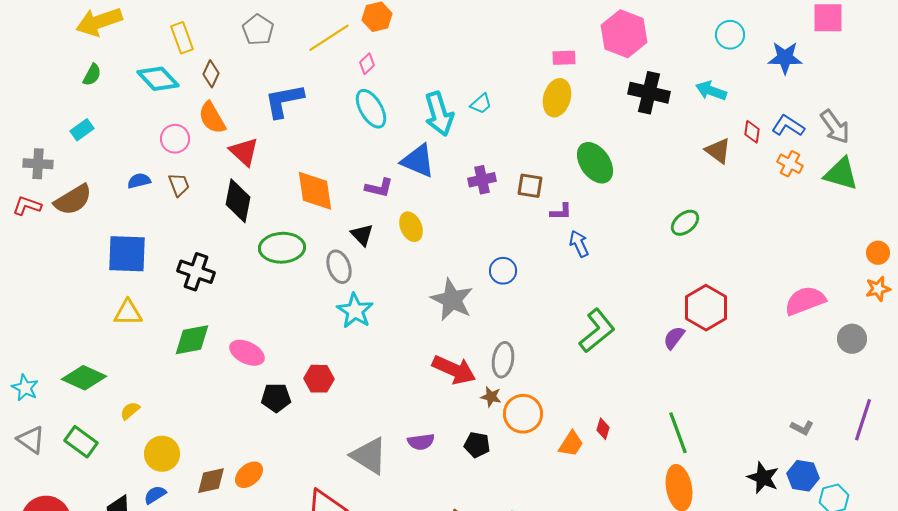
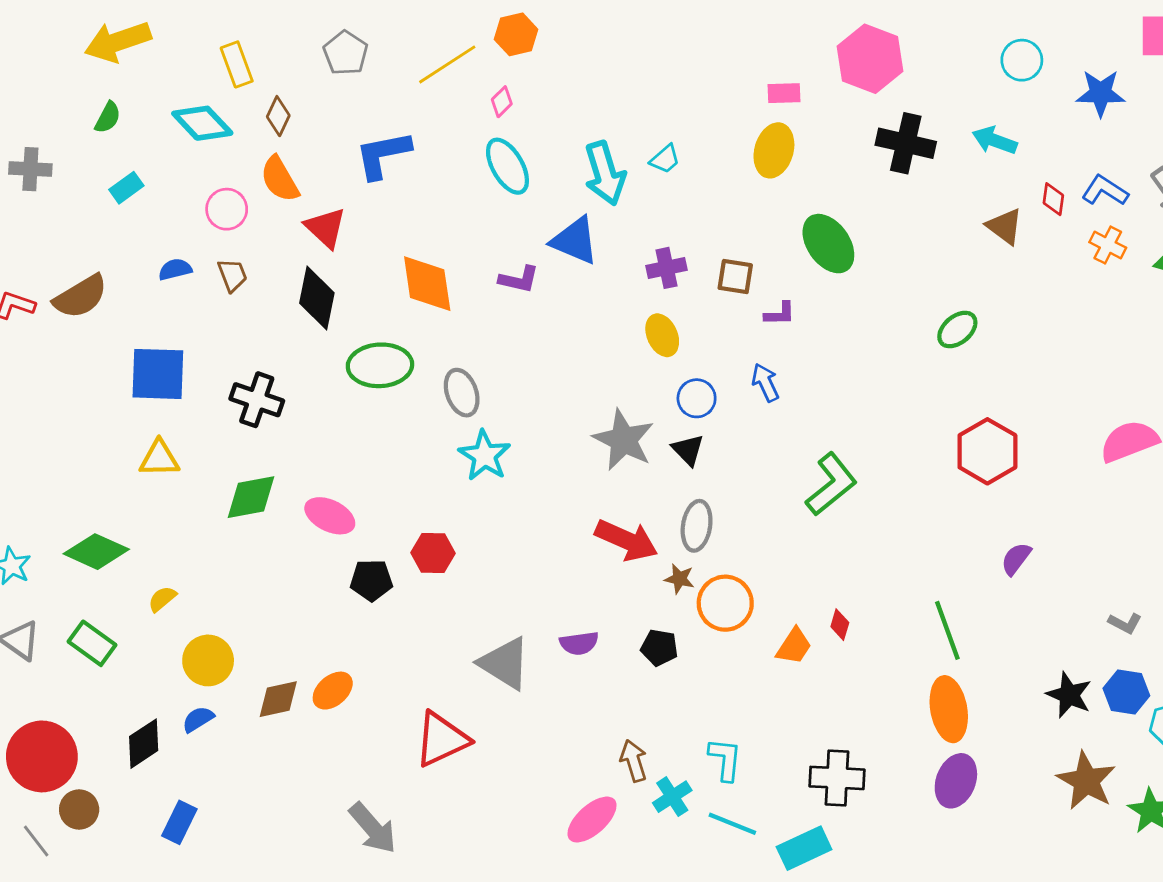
cyan rectangle: (82, 130) -> (126, 188), moved
gray cross: (38, 164) -> (30, 169), moved
yellow ellipse: (411, 227) -> (662, 335), moved
black triangle: (362, 235) -> (688, 450), moved
blue arrow: (579, 244) -> (765, 383), moved
purple semicircle: (674, 338) -> (1016, 559), moved

